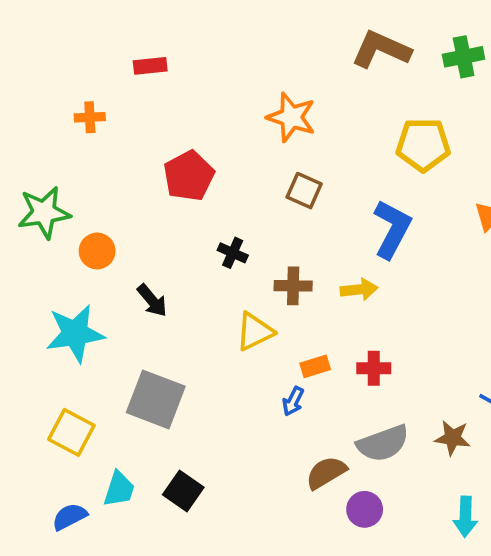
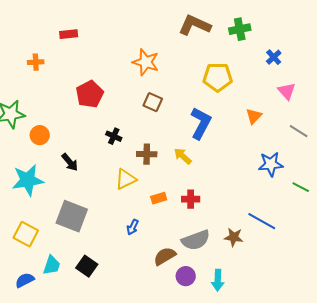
yellow arrow: (359, 289) -> (183, 156), turned -132
blue arrow: (293, 401) -> (133, 227), moved
cyan arrow: (465, 517) -> (218, 280), moved

